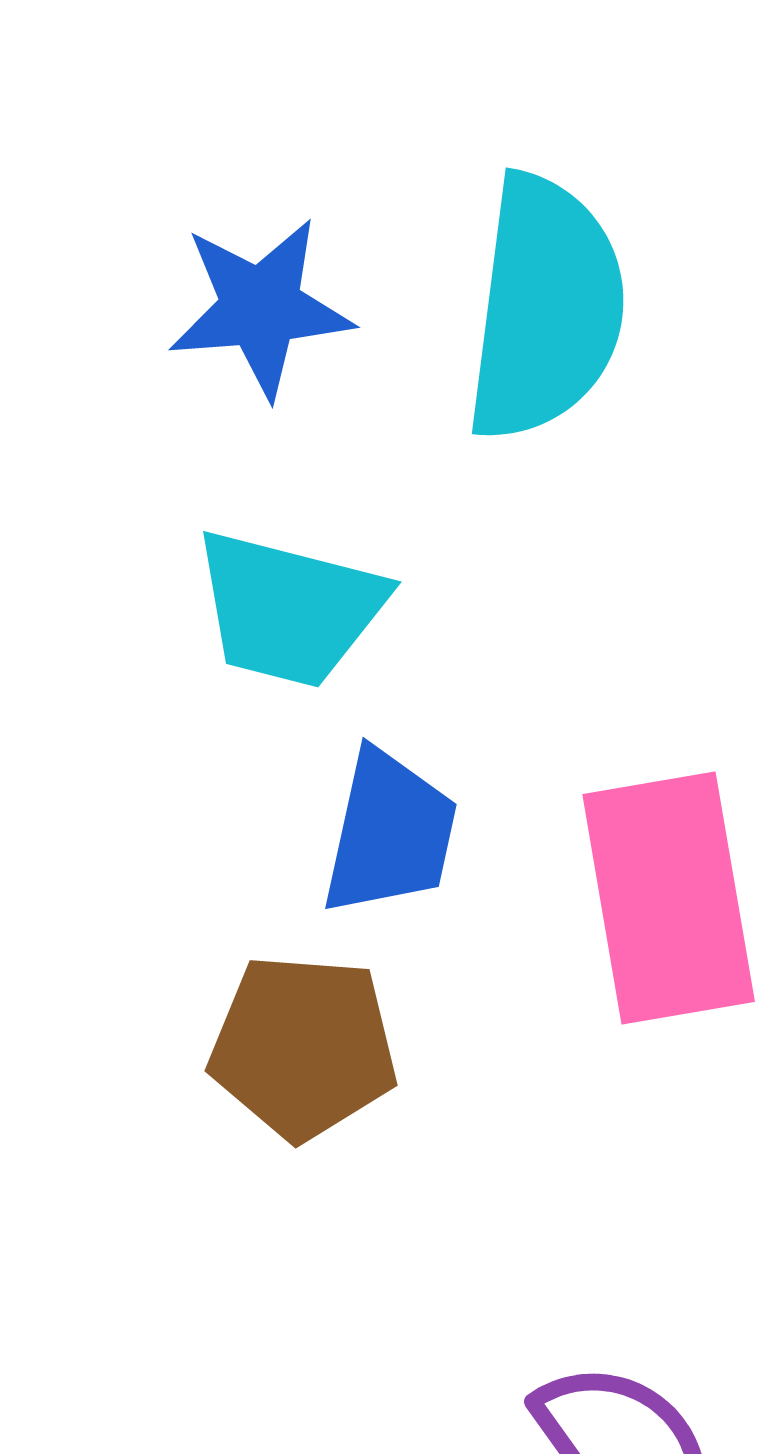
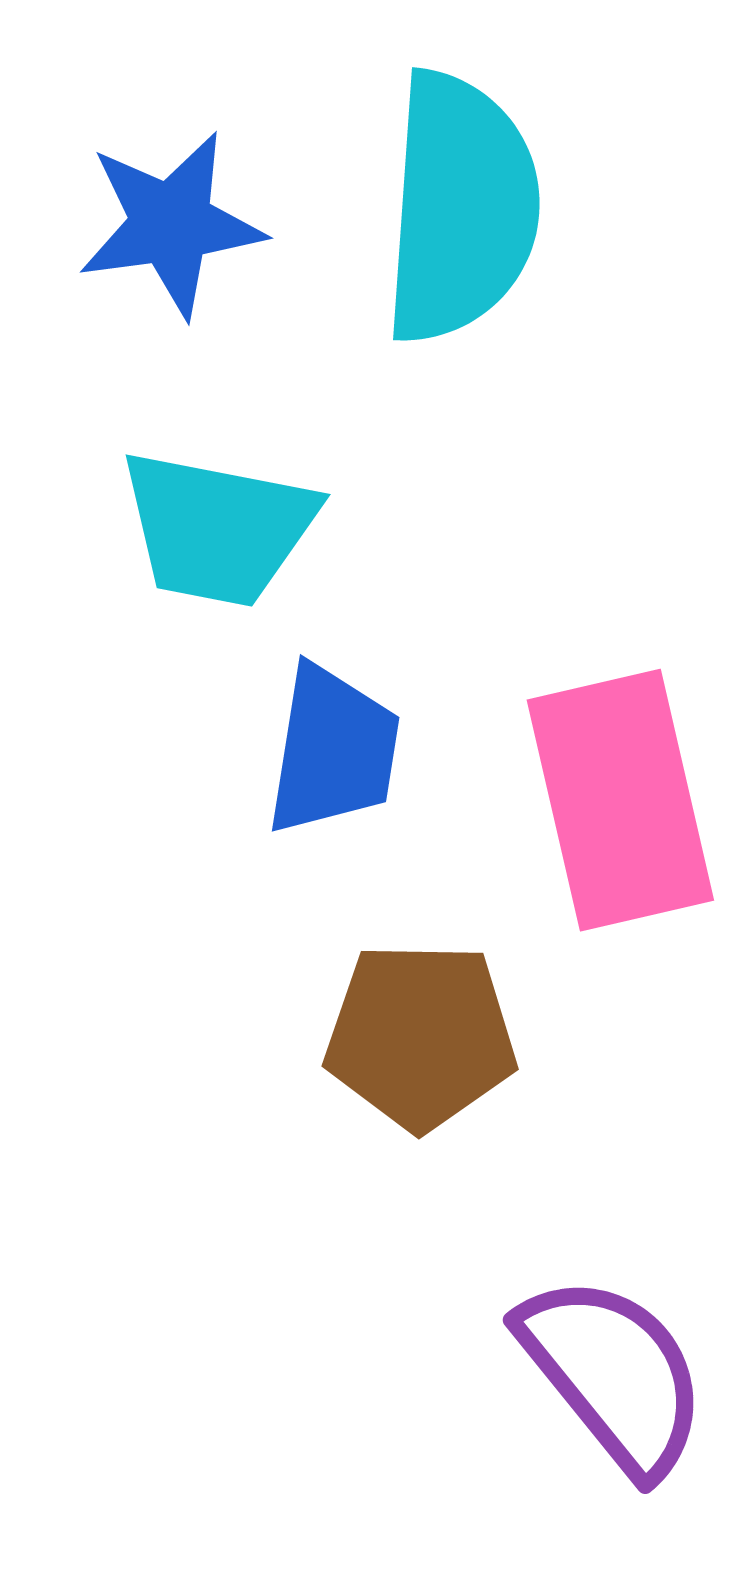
brown pentagon: (303, 1047) -> (421, 1036), moved

